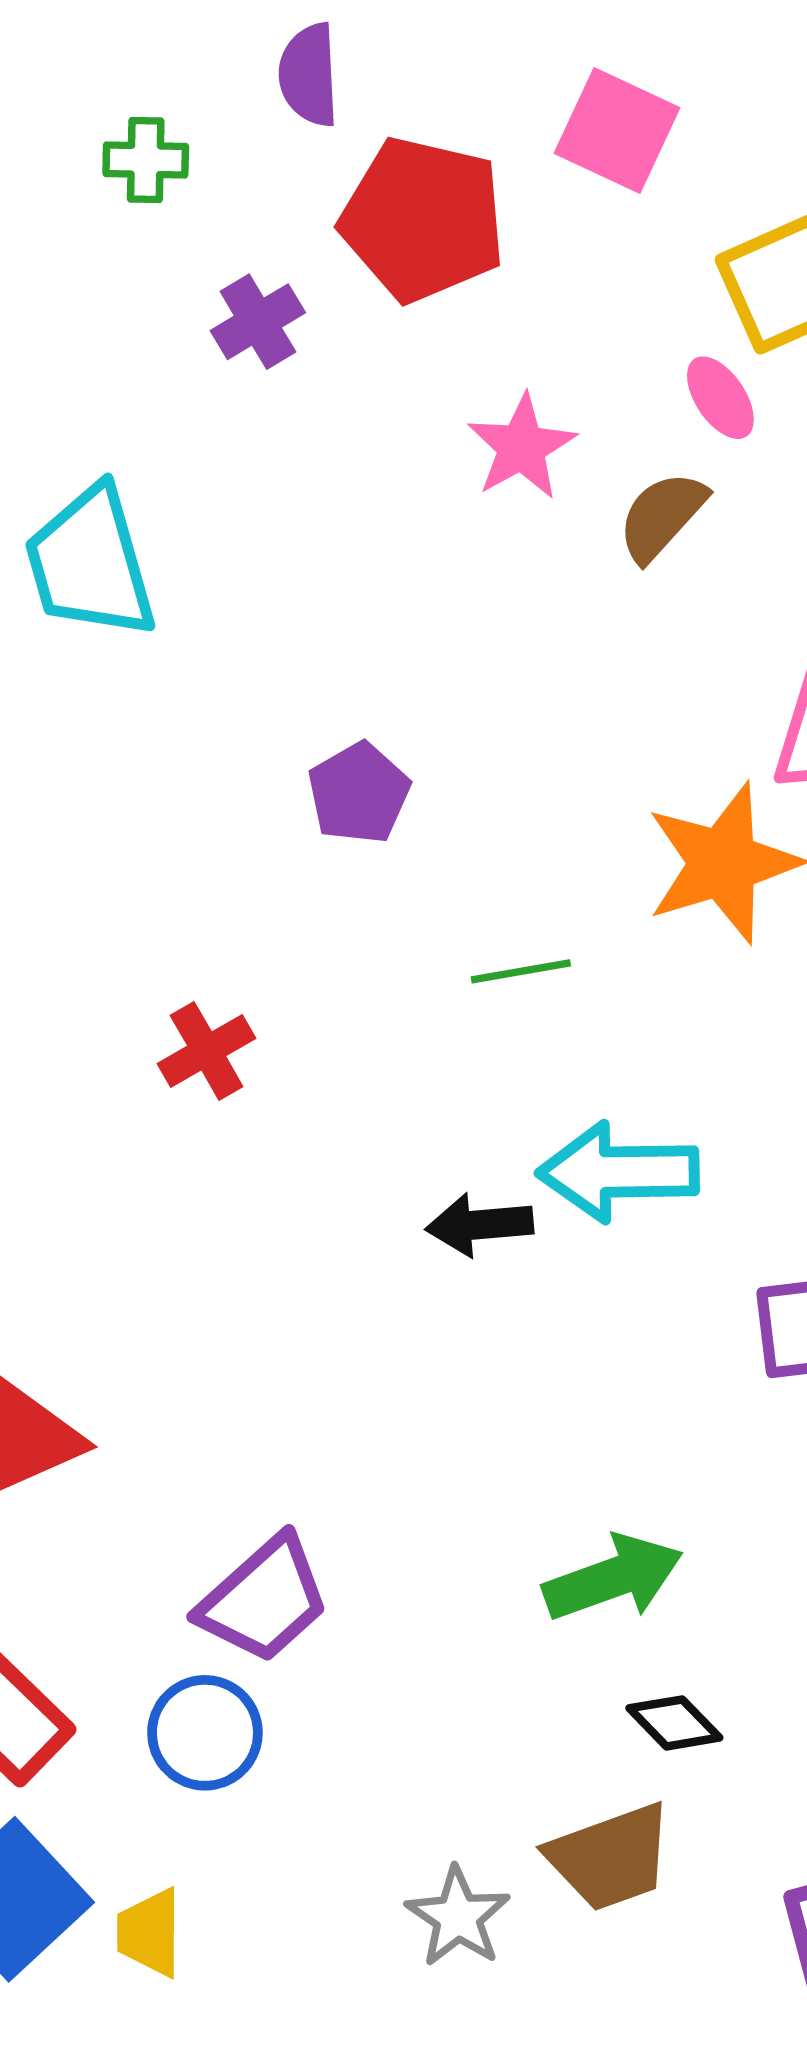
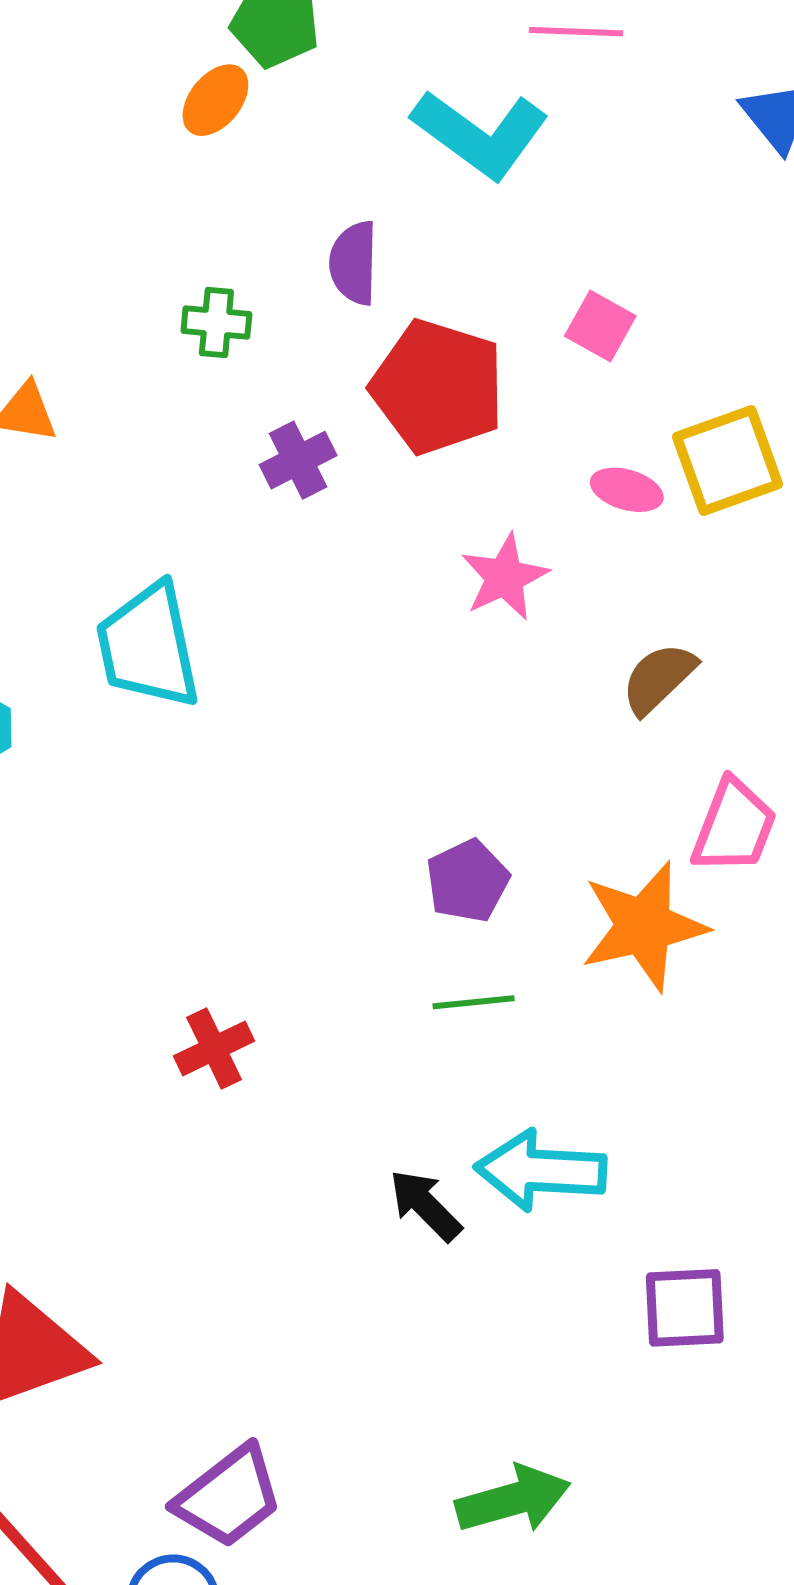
pink square: (617, 130) -> (600, 326), size x0.7
pink ellipse: (720, 398) -> (627, 490), moved, turned -44
brown semicircle: (662, 516) -> (659, 678), moved
purple pentagon: (359, 793) -> (468, 881), moved
black arrow: (480, 1225) -> (425, 1205), turned 46

